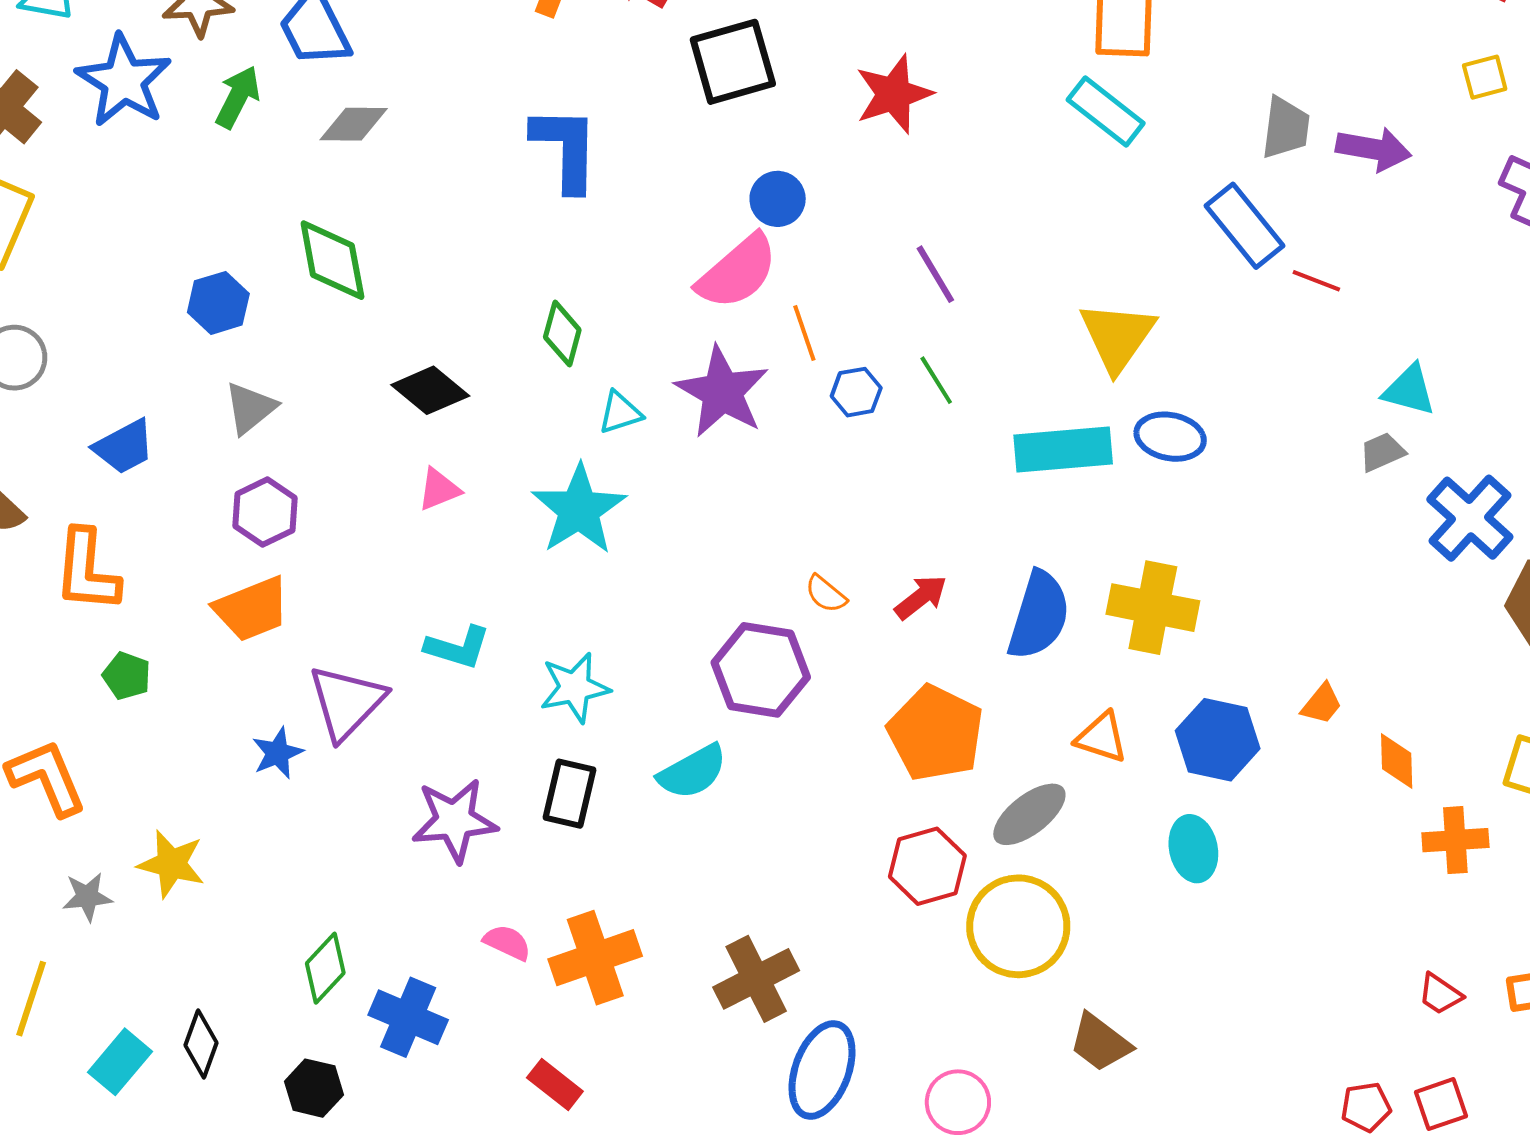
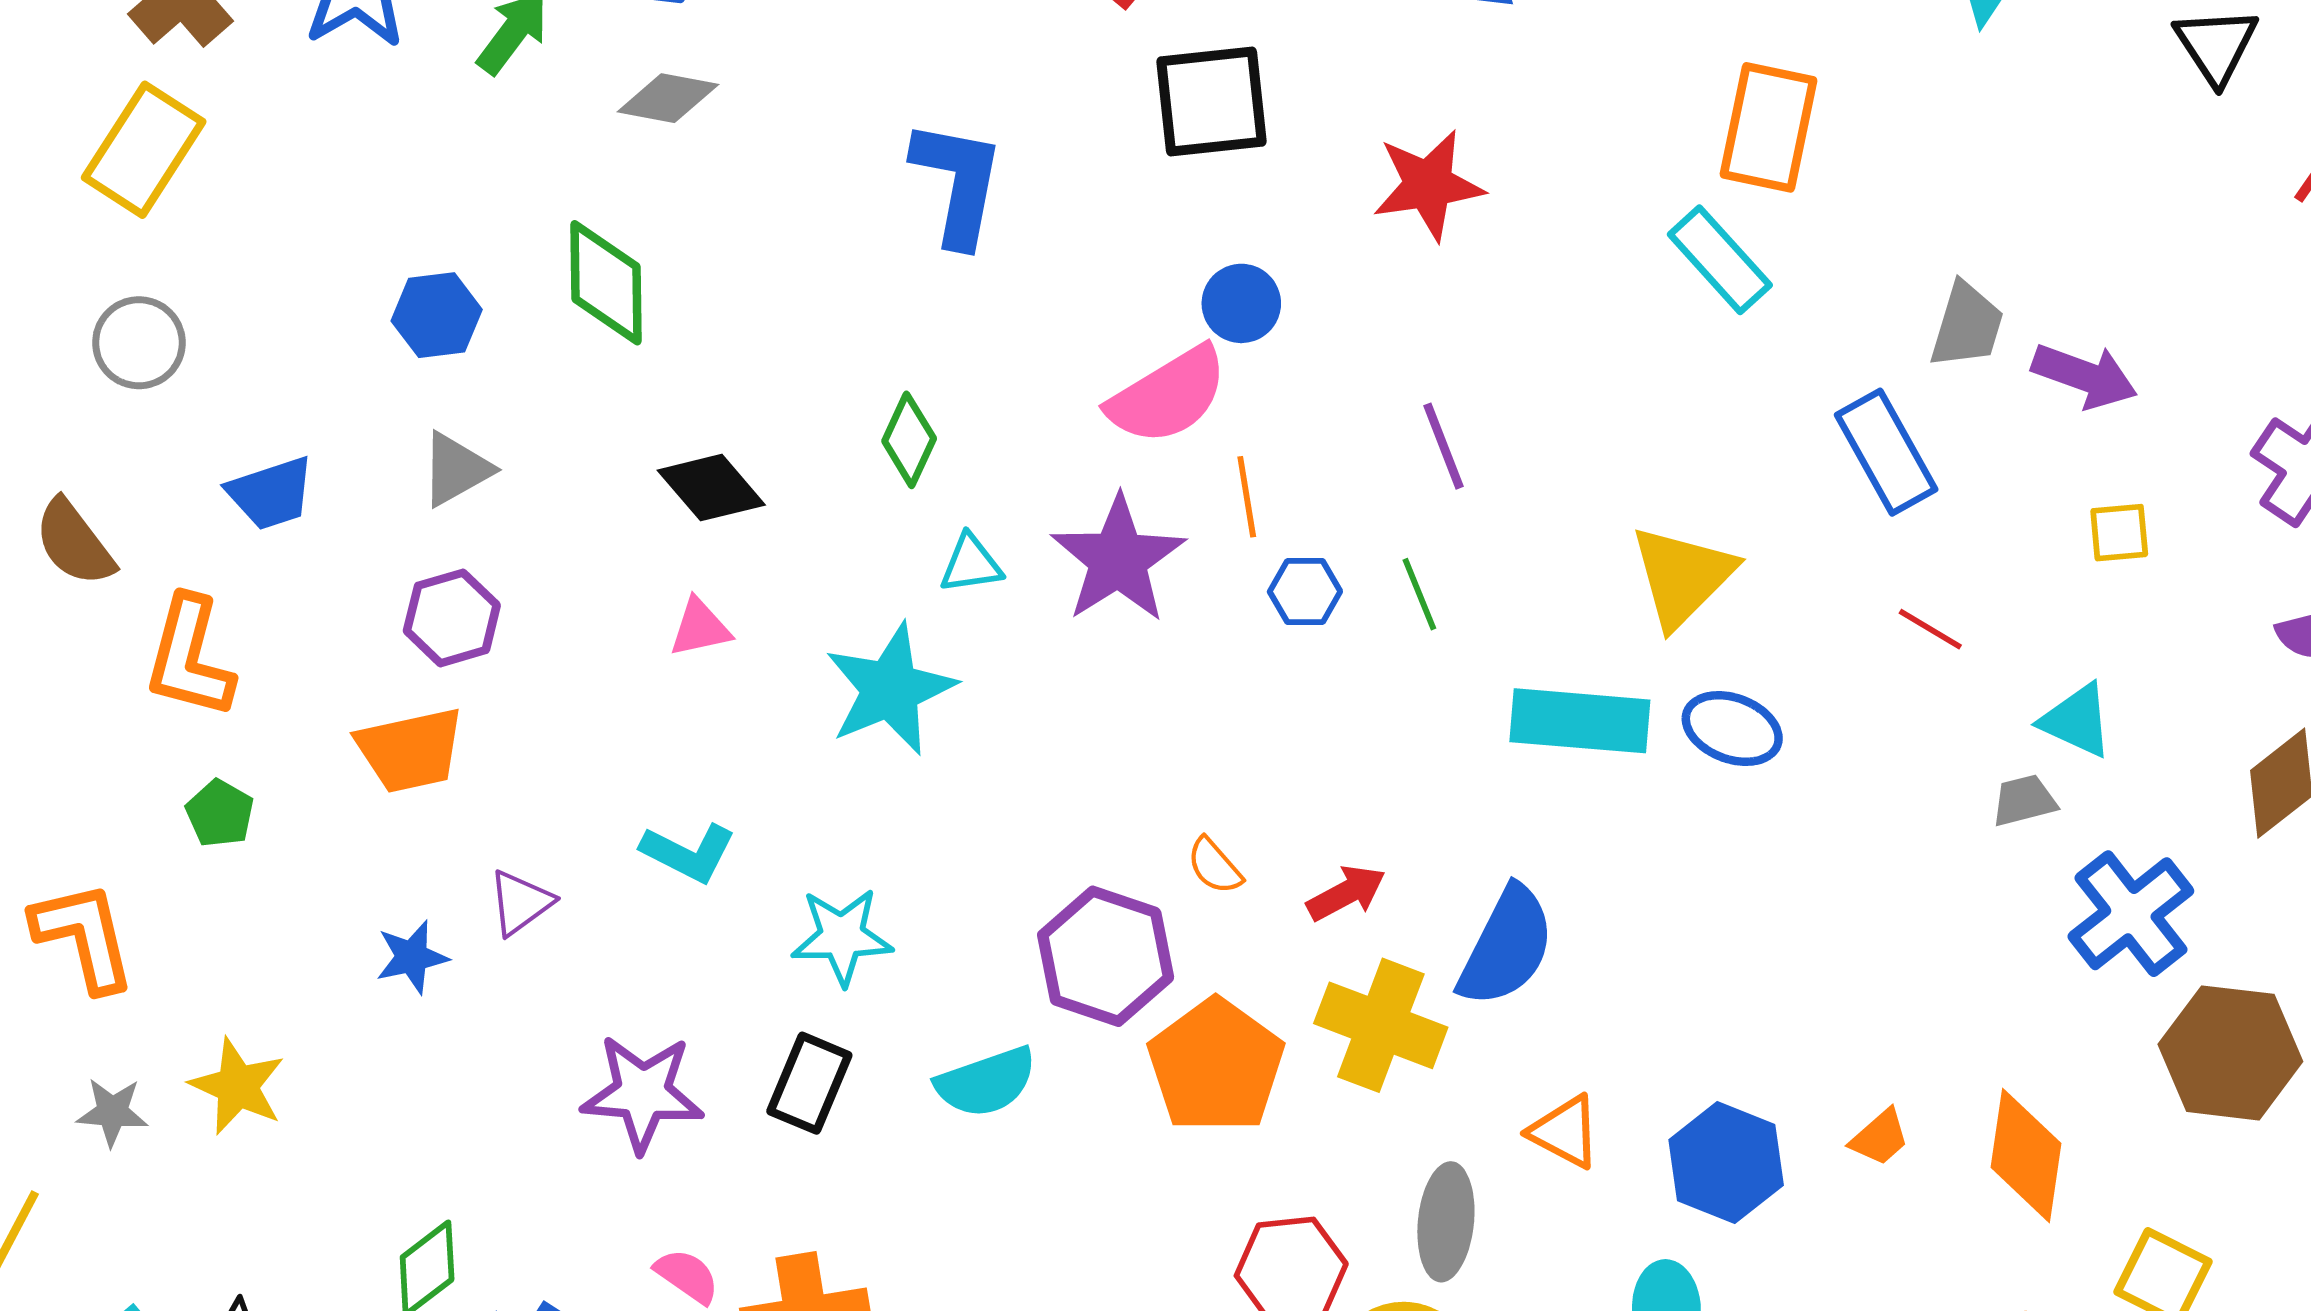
yellow square: (1485, 77) -> (2119, 533), moved
red line: (1316, 281) -> (1930, 629), moved
yellow cross: (1153, 608) -> (1381, 1025), moved
purple triangle: (347, 702) -> (520, 903), size x0.6
orange pentagon: (936, 733) -> (1216, 1066), moved
orange diamond: (1397, 761) -> (2026, 1155), moved, size x1.6
gray ellipse: (1029, 814) -> (1446, 1222), turned -56

